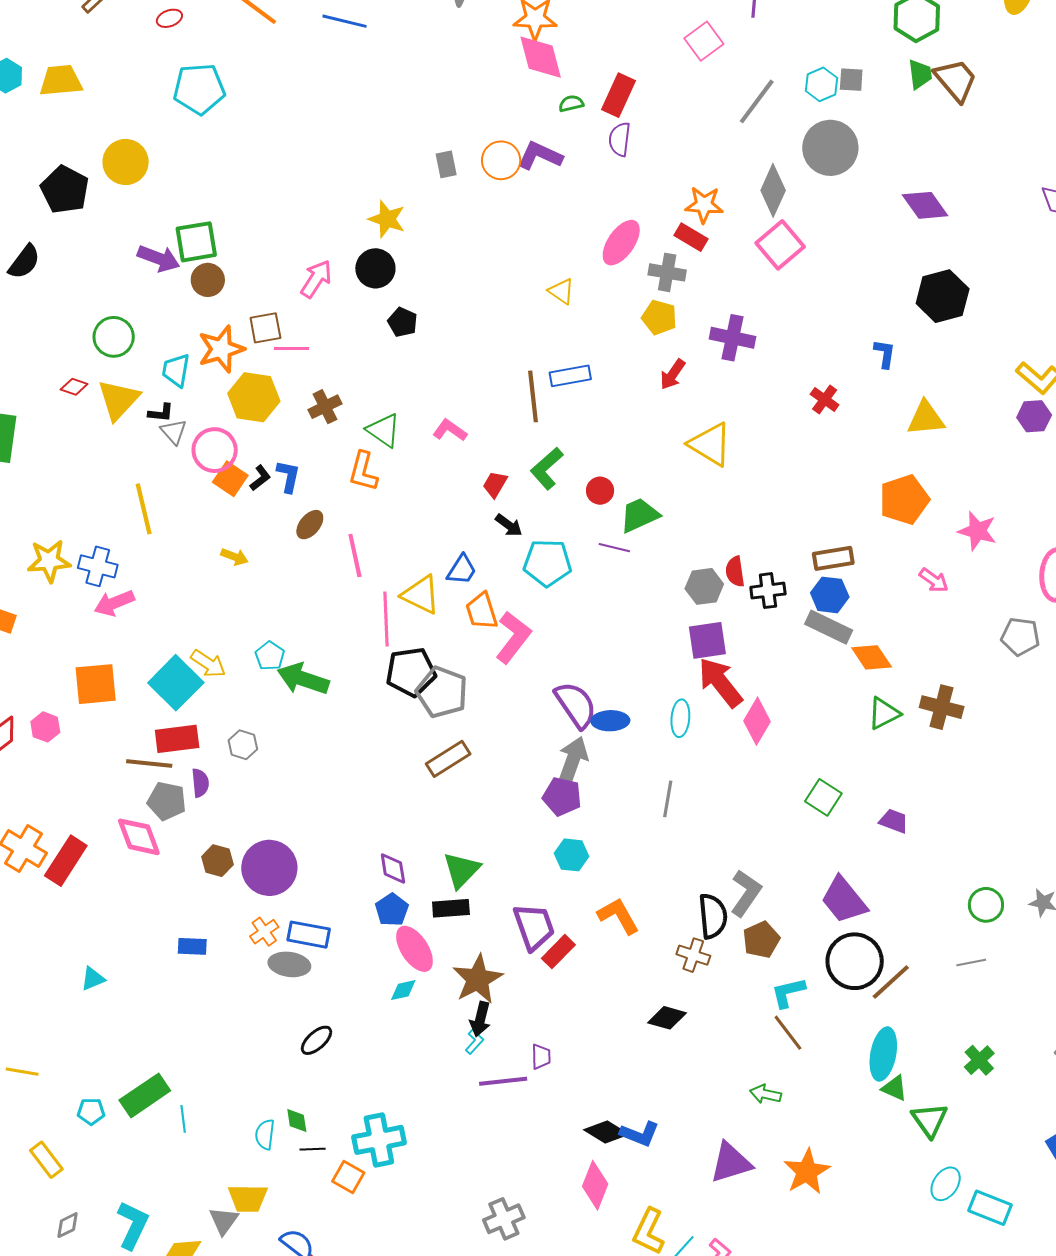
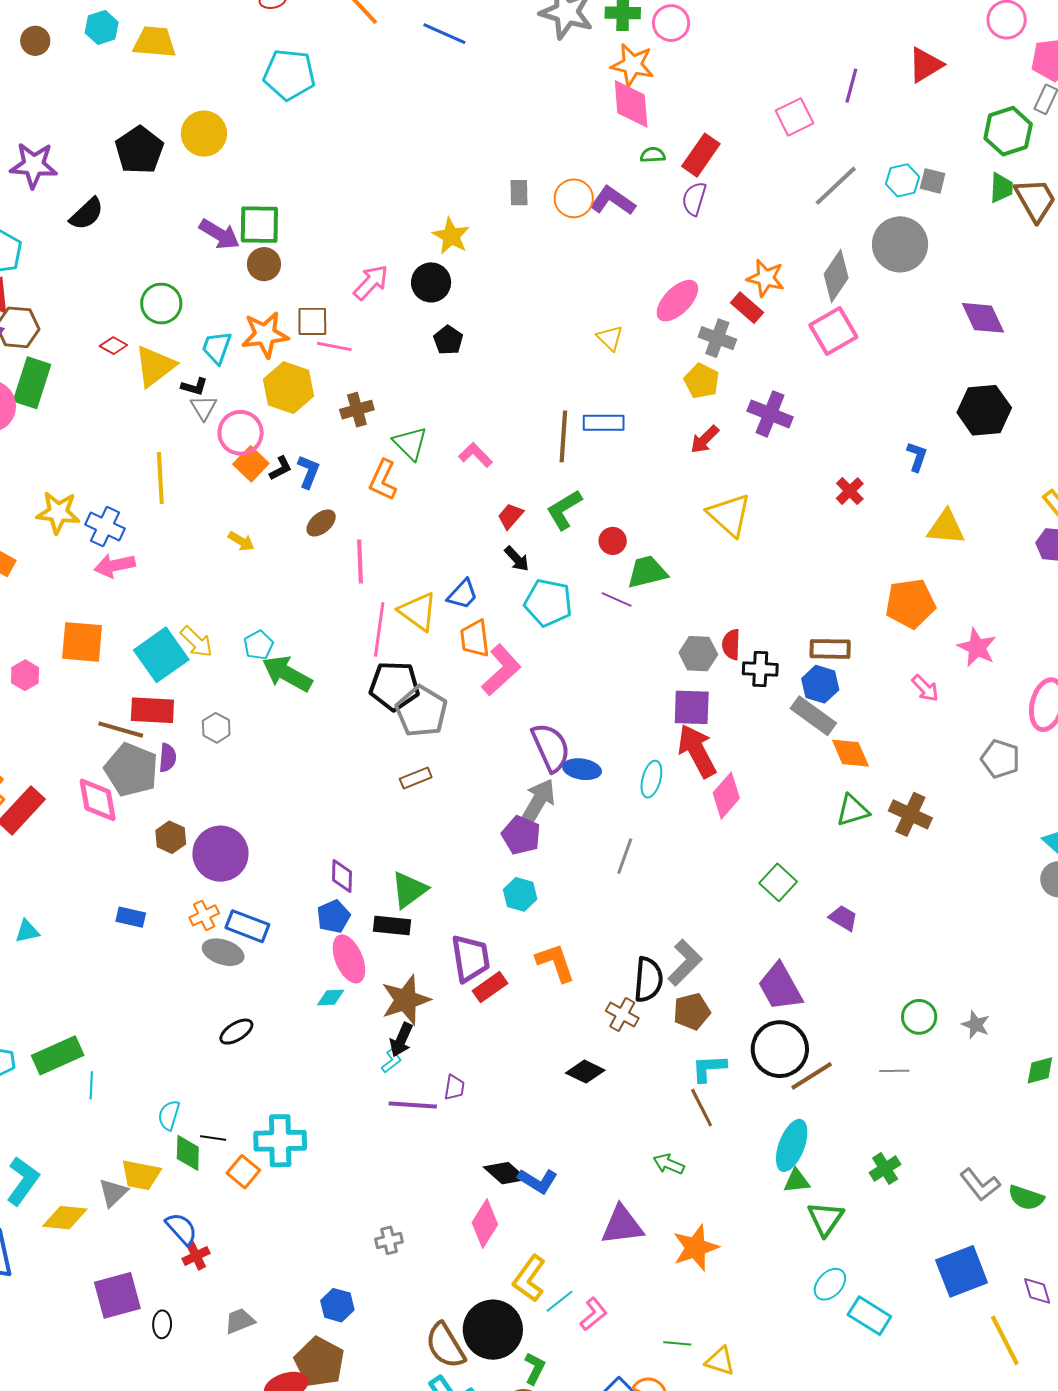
brown rectangle: (448, 759) -> (416, 778), size x0.7
gray pentagon: (167, 801) -> (131, 770), size x1.4
green triangle: (895, 1088) -> (797, 1181), turned -40
green diamond: (297, 1120) -> (188, 1153), moved, size x1.4
gray cross: (504, 1219) -> (389, 1240), size x0.7

